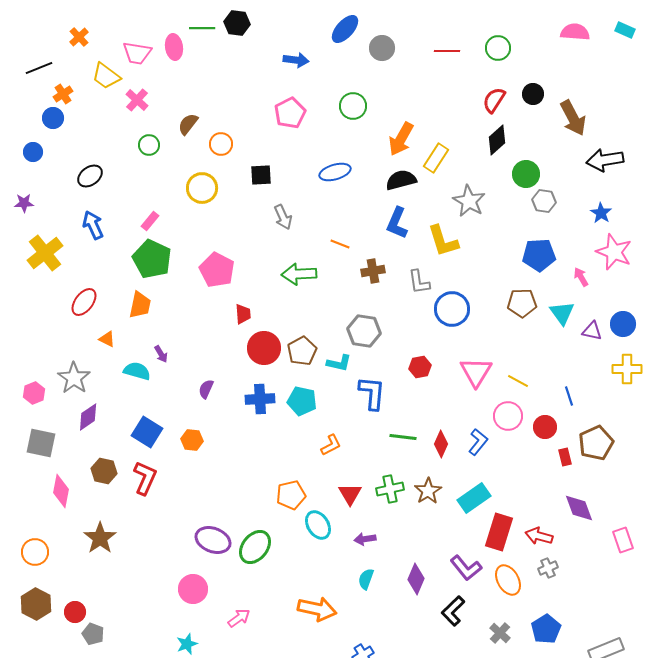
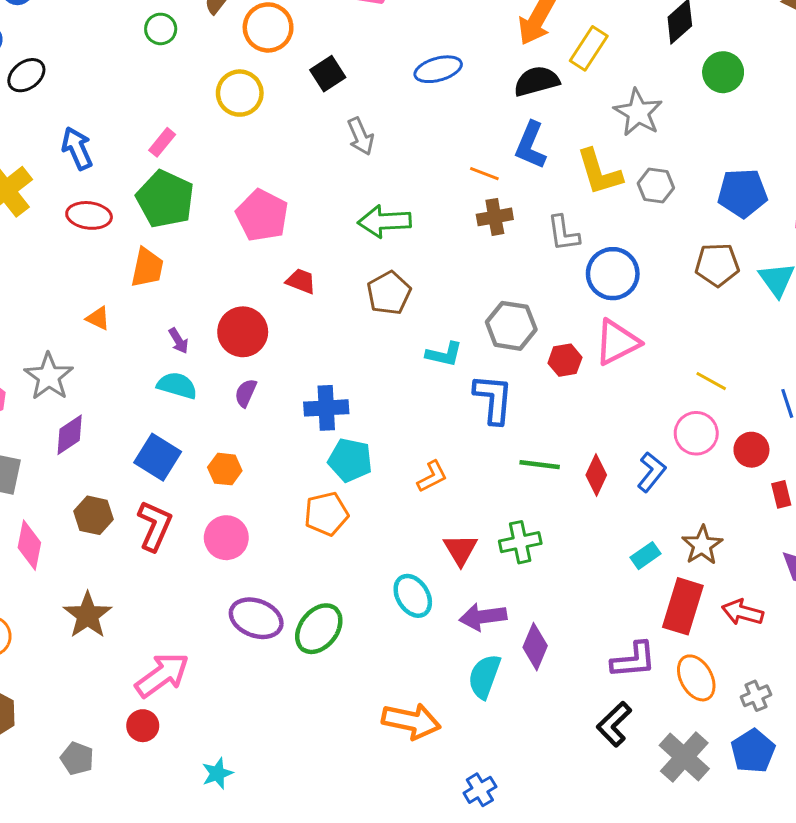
orange circle: (221, 144) -> (268, 27), size x1.4
black square: (261, 175) -> (328, 74), turned -30
black ellipse: (90, 176) -> (26, 75), moved
gray hexagon: (544, 201) -> (656, 186), moved
orange line: (340, 244) -> (484, 174), moved
red ellipse: (84, 302) -> (89, 215), moved, turned 60
red trapezoid: (243, 314) -> (301, 281), turned -65
gray hexagon: (364, 331) -> (511, 326), moved
red circle: (264, 348) -> (243, 332), moved
brown pentagon: (302, 351) -> (389, 293), moved
cyan semicircle: (137, 371) -> (177, 386), moved
pink triangle: (476, 372) -> (617, 342), moved, turned 32
cyan pentagon: (302, 401) -> (350, 460), moved
brown star: (428, 491) -> (702, 545), moved
orange pentagon: (291, 495) -> (326, 514), moved
cyan rectangle: (474, 498) -> (646, 556), size x0.6
purple arrow: (365, 539) -> (483, 617), size x1.4
purple L-shape: (466, 568) -> (634, 660), turned -56
gray cross: (548, 568) -> (756, 696), moved
cyan semicircle: (366, 579) -> (484, 676), size x1.4
purple diamond: (416, 579) -> (535, 647), moved
pink circle: (193, 589) -> (226, 538), moved
red circle: (75, 612) -> (143, 726), moved
pink arrow: (239, 618) -> (162, 675), moved, size x1.6
gray cross: (500, 633) -> (684, 757), size x1.6

